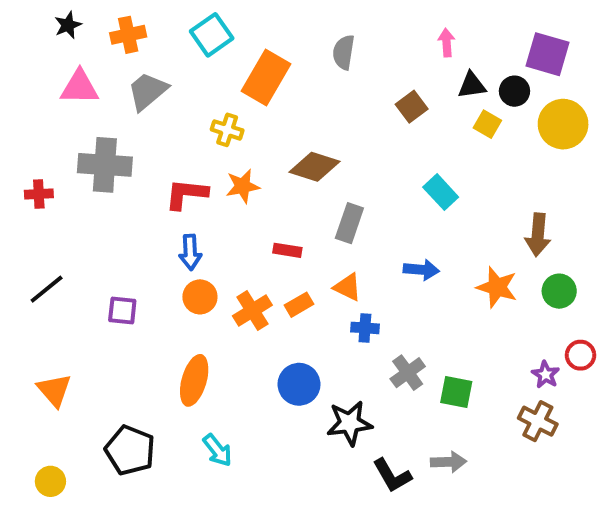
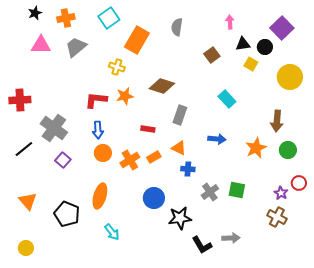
purple square: (547, 54) -> (282, 28), turned 30
yellow circle: (563, 124) -> (290, 77), moved
gray cross: (105, 165) -> (54, 128), moved, turned 32
red cross: (39, 194) -> (20, 100), size x1.5
orange star: (497, 287) -> (256, 148), turned 30
purple square: (122, 310) -> (63, 160), turned 35
green square: (456, 392) -> (237, 190), moved
black pentagon: (130, 450) -> (67, 214), moved

